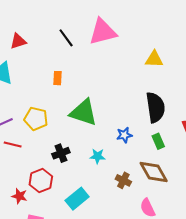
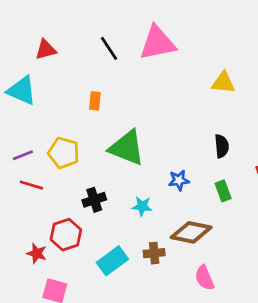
black semicircle: (155, 107) -> (222, 146), size x0.6
brown diamond: (154, 172) -> (191, 232), moved, turned -52
brown cross: (123, 180) -> (154, 253), moved, turned -35

